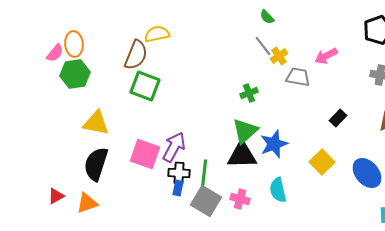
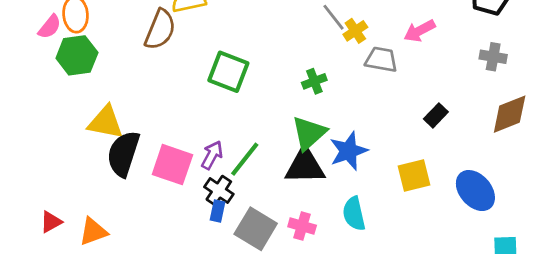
green square: (145, 86) -> (228, 72), moved
purple arrow: (174, 147) -> (212, 155), size x0.7
yellow square: (322, 162) -> (414, 176), turned 30
black semicircle: (96, 164) -> (123, 154), moved
black cross: (179, 173) -> (219, 191), turned 30
green line: (204, 174) -> (245, 159), moved, turned 32

